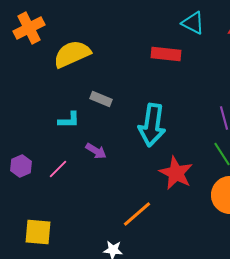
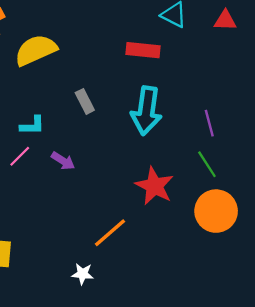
gray rectangle: (101, 99) -> (85, 101), moved, turned 40
cyan arrow: (152, 125) -> (146, 111), moved
pink line: (58, 169) -> (20, 156), moved

